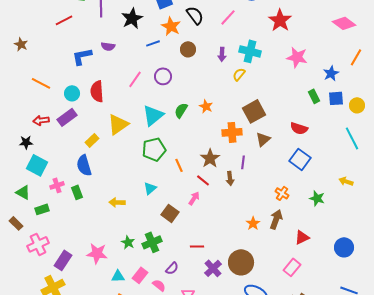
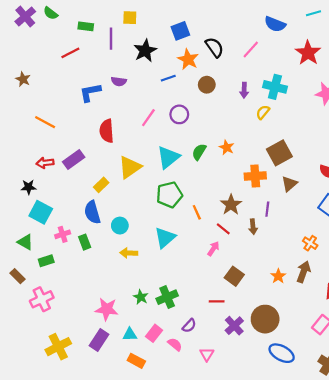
cyan circle: (72, 93) -> (120, 226), moved
cyan triangle: (150, 188) -> (165, 238), size x1.5
brown square: (170, 213) -> (234, 276), moved
purple rectangle: (63, 260) -> (99, 340), moved

